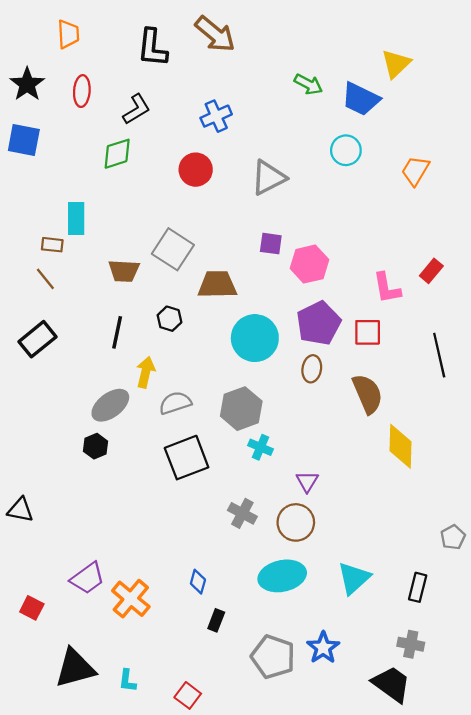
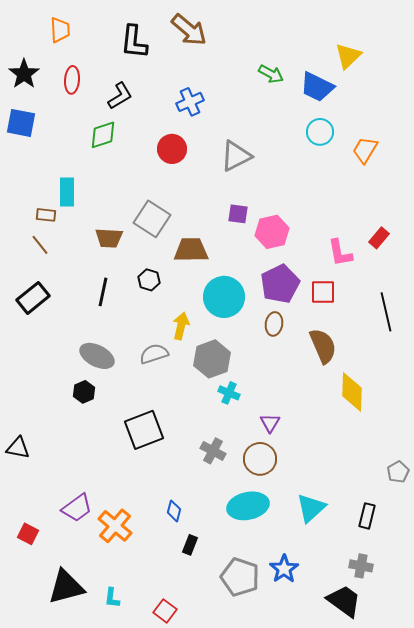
cyan circle: (346, 150) -> (320, 132), moved
yellow arrow: (146, 372) -> (181, 326), moved
gray ellipse: (110, 405) -> (97, 356), turned 64
black square: (187, 458) -> (144, 430), moved

